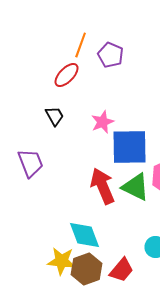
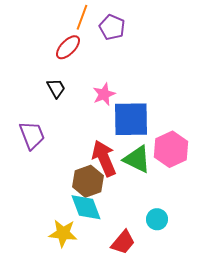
brown hexagon: (87, 269) -> (88, 181), moved

